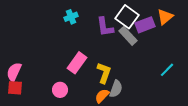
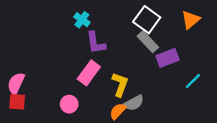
cyan cross: (71, 17) -> (82, 20), turned -32
purple rectangle: (145, 25) -> (167, 58), moved
purple L-shape: (105, 27) -> (96, 43), moved
gray semicircle: (116, 89) -> (134, 103), turned 42

